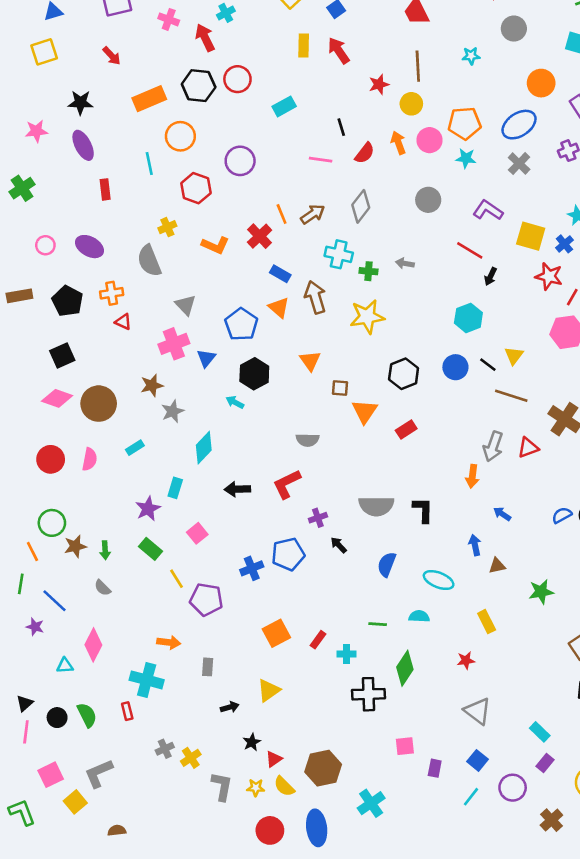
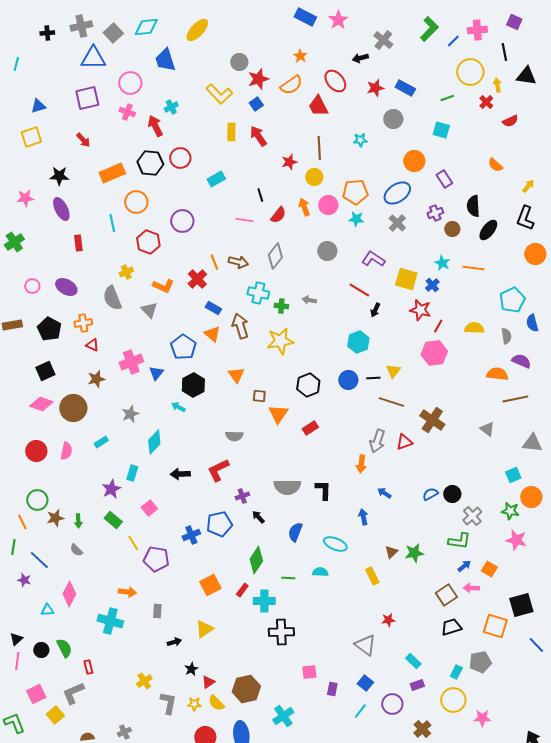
brown arrow: (313, 214) -> (238, 262), turned 48
gray triangle: (186, 305) -> (149, 310), moved
black line: (488, 365) -> (373, 378), turned -40
brown star: (152, 385) -> (96, 379), moved
brown triangle: (497, 566) -> (391, 552), moved, turned -32
cyan cross: (346, 654) -> (264, 601), size x1.5
red star: (466, 660) -> (388, 620), moved
green diamond: (405, 668) -> (256, 560), moved
red rectangle: (127, 711) -> (88, 667), moved
gray cross: (165, 749) -> (124, 732), moved
purple rectangle: (545, 763) -> (417, 685), turned 32

